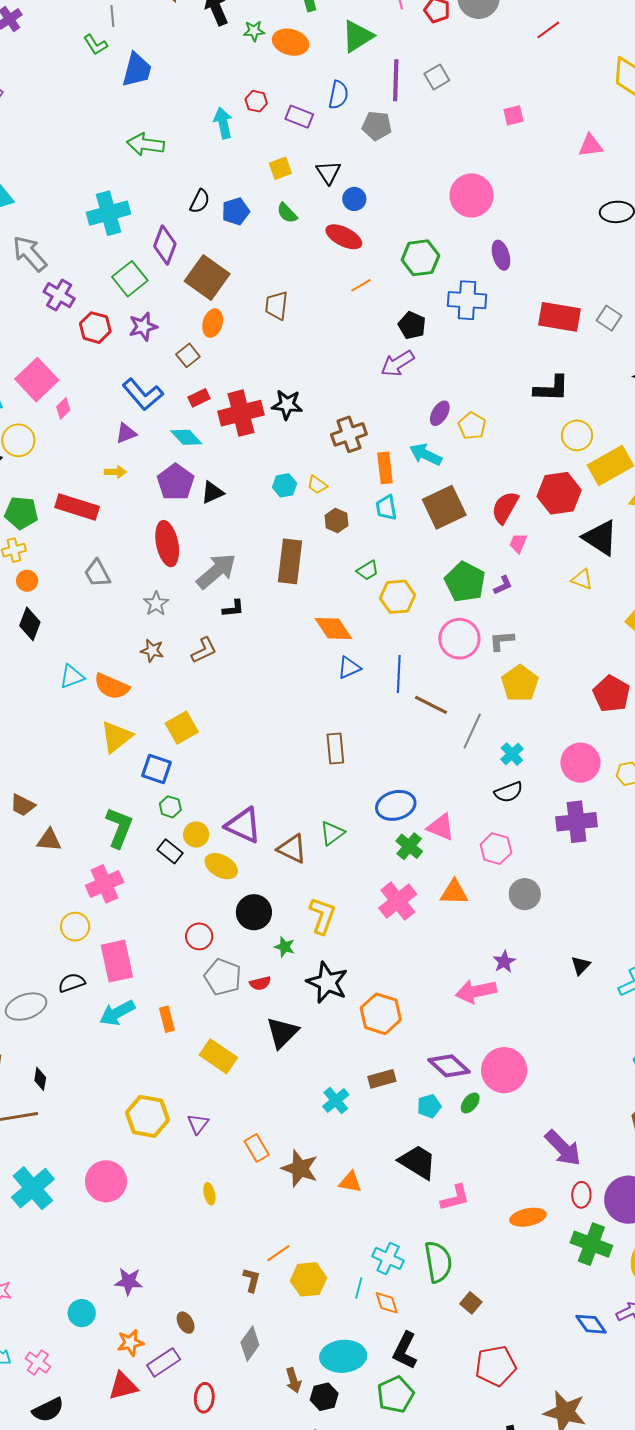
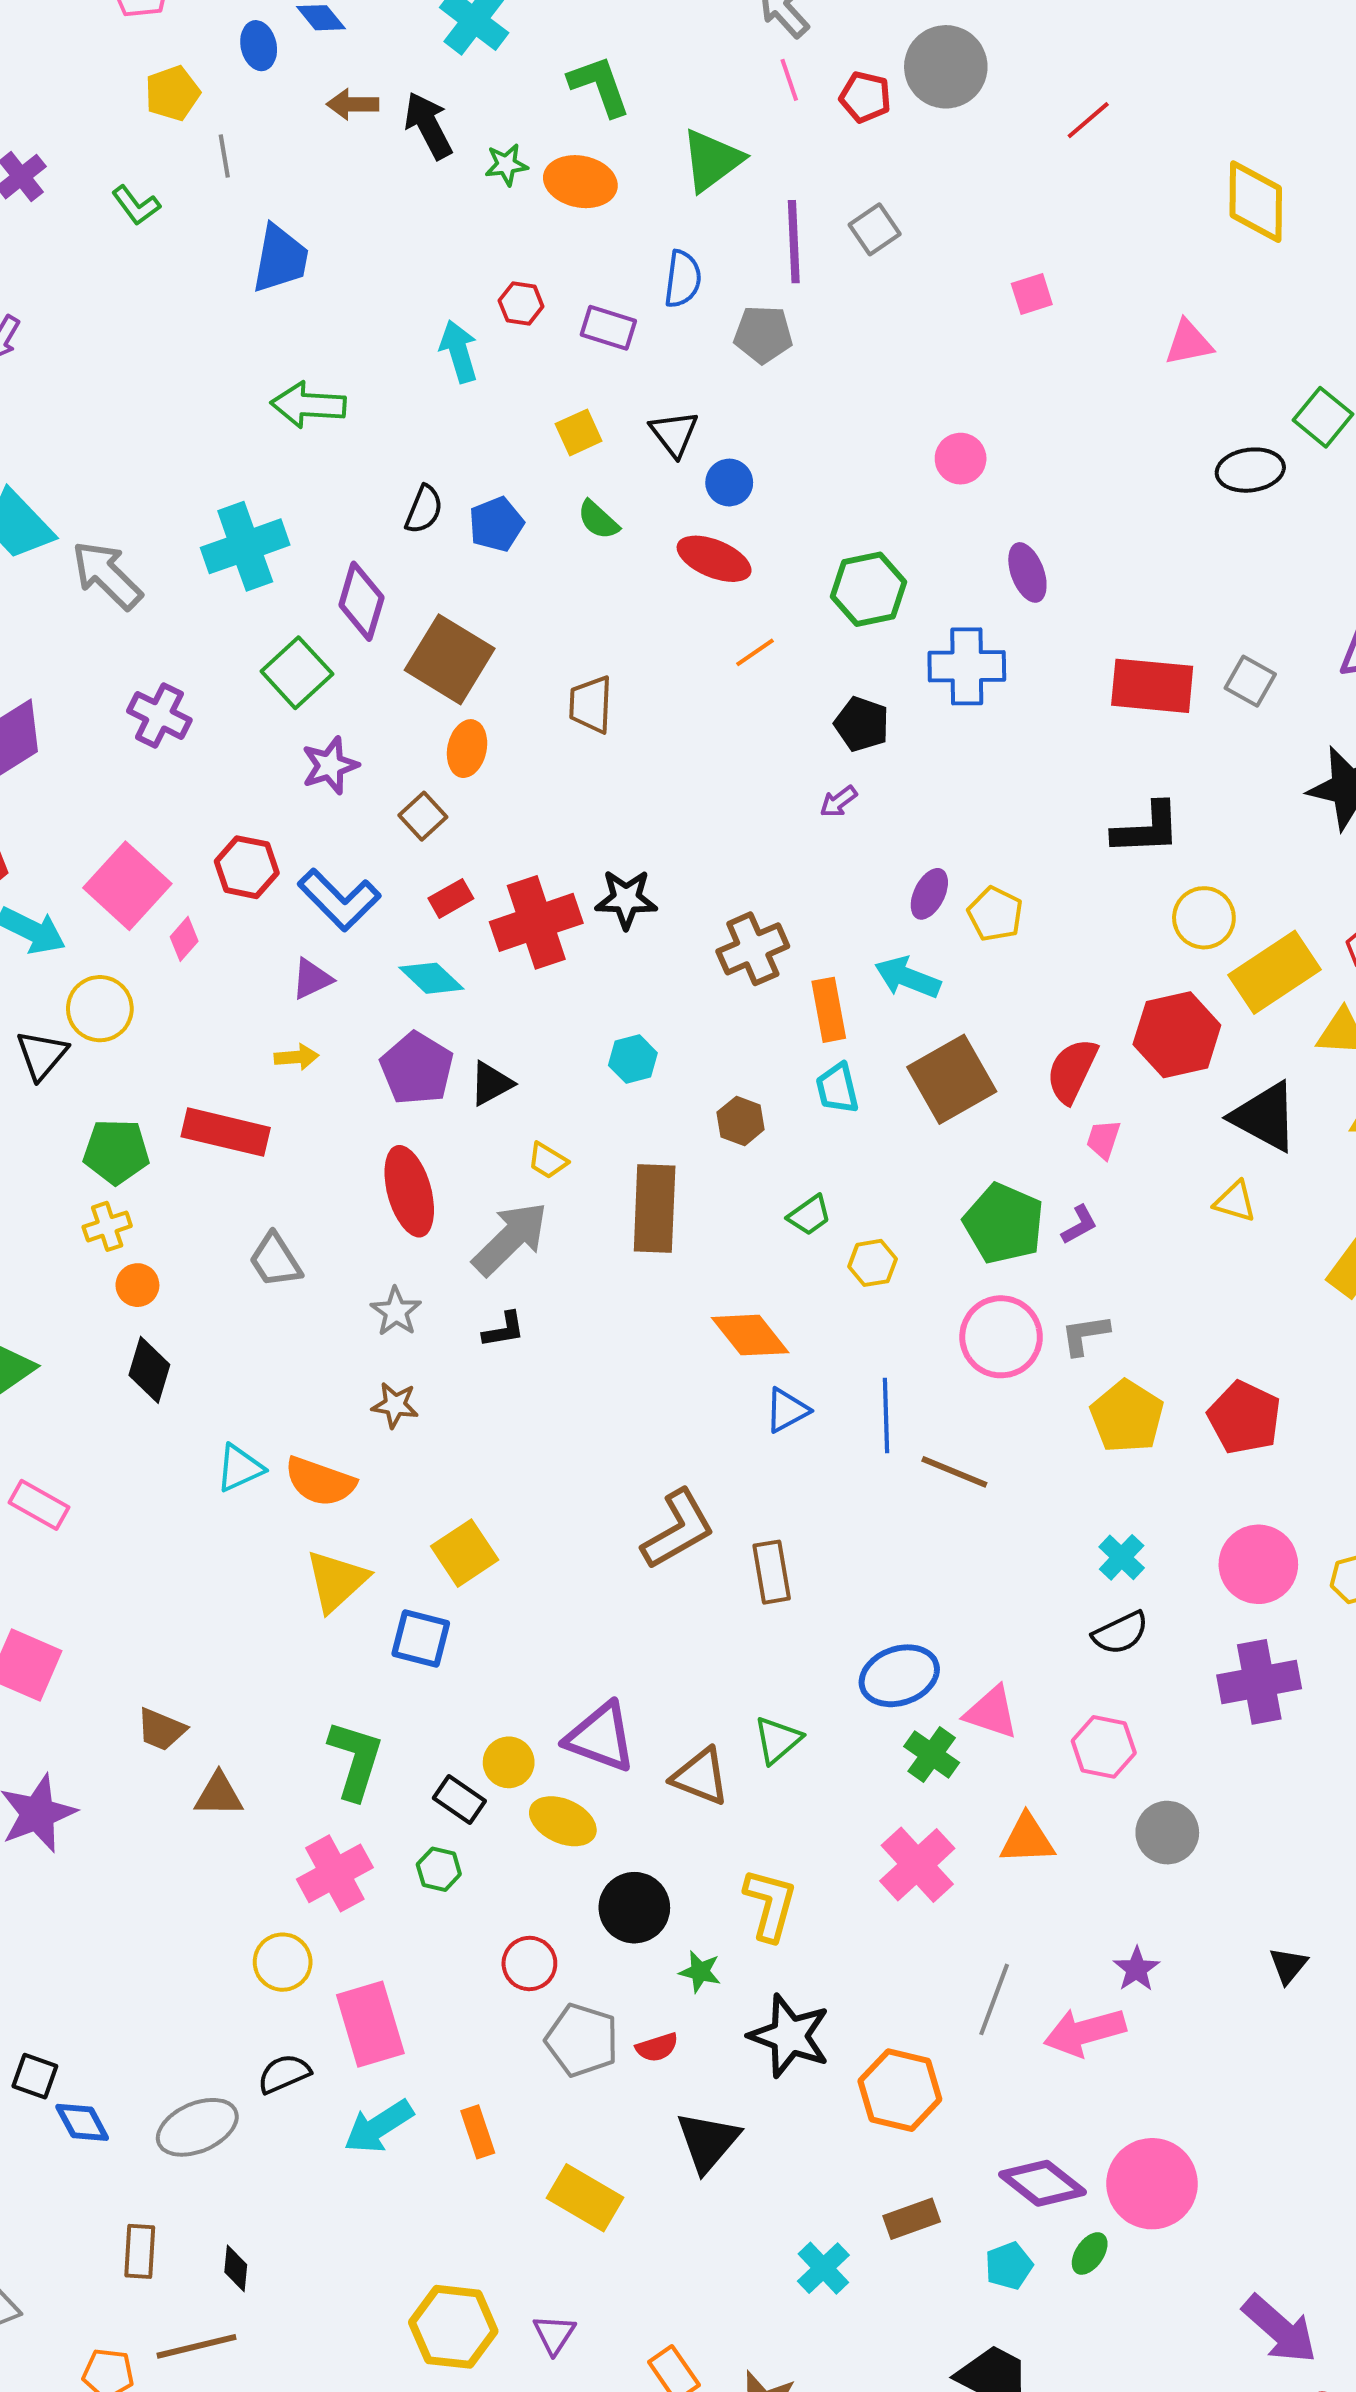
green L-shape: (95, 45) -> (136, 205), moved
pink circle: (472, 195) -> (961, 459), size x0.6
gray arrow: (30, 254) -> (107, 575), moved
red hexagon: (95, 328) -> (247, 867), moved
purple arrow: (397, 363) -> (838, 802), size x0.6
yellow trapezoid: (317, 485) -> (548, 1161), moved
yellow hexagon: (398, 597) -> (873, 1263), size x0.7
black L-shape: (233, 609) -> (504, 1330), moved
brown L-shape: (204, 650) -> (678, 1529), moved, size x1.5
red pentagon: (611, 694) -> (1244, 1418), moved
gray line: (472, 731) -> (994, 1999), moved
green hexagon: (170, 807) -> (439, 1869), moved

